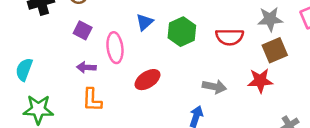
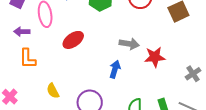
red star: (260, 81) -> (155, 57), moved

